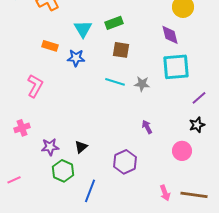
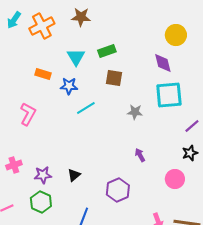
cyan line: (115, 82) -> (86, 108), moved, turned -48
pink cross: (22, 128) -> (14, 165), moved
green hexagon: (63, 171) -> (41, 202), moved

